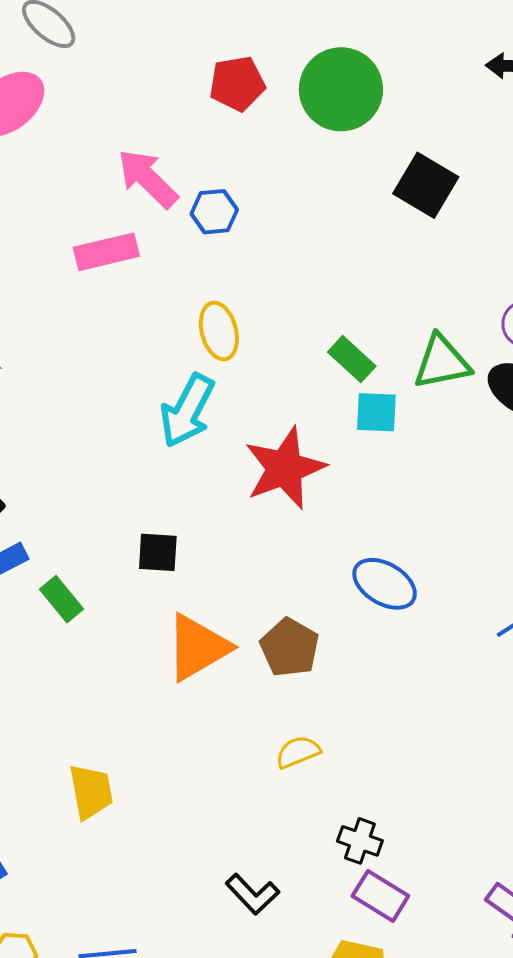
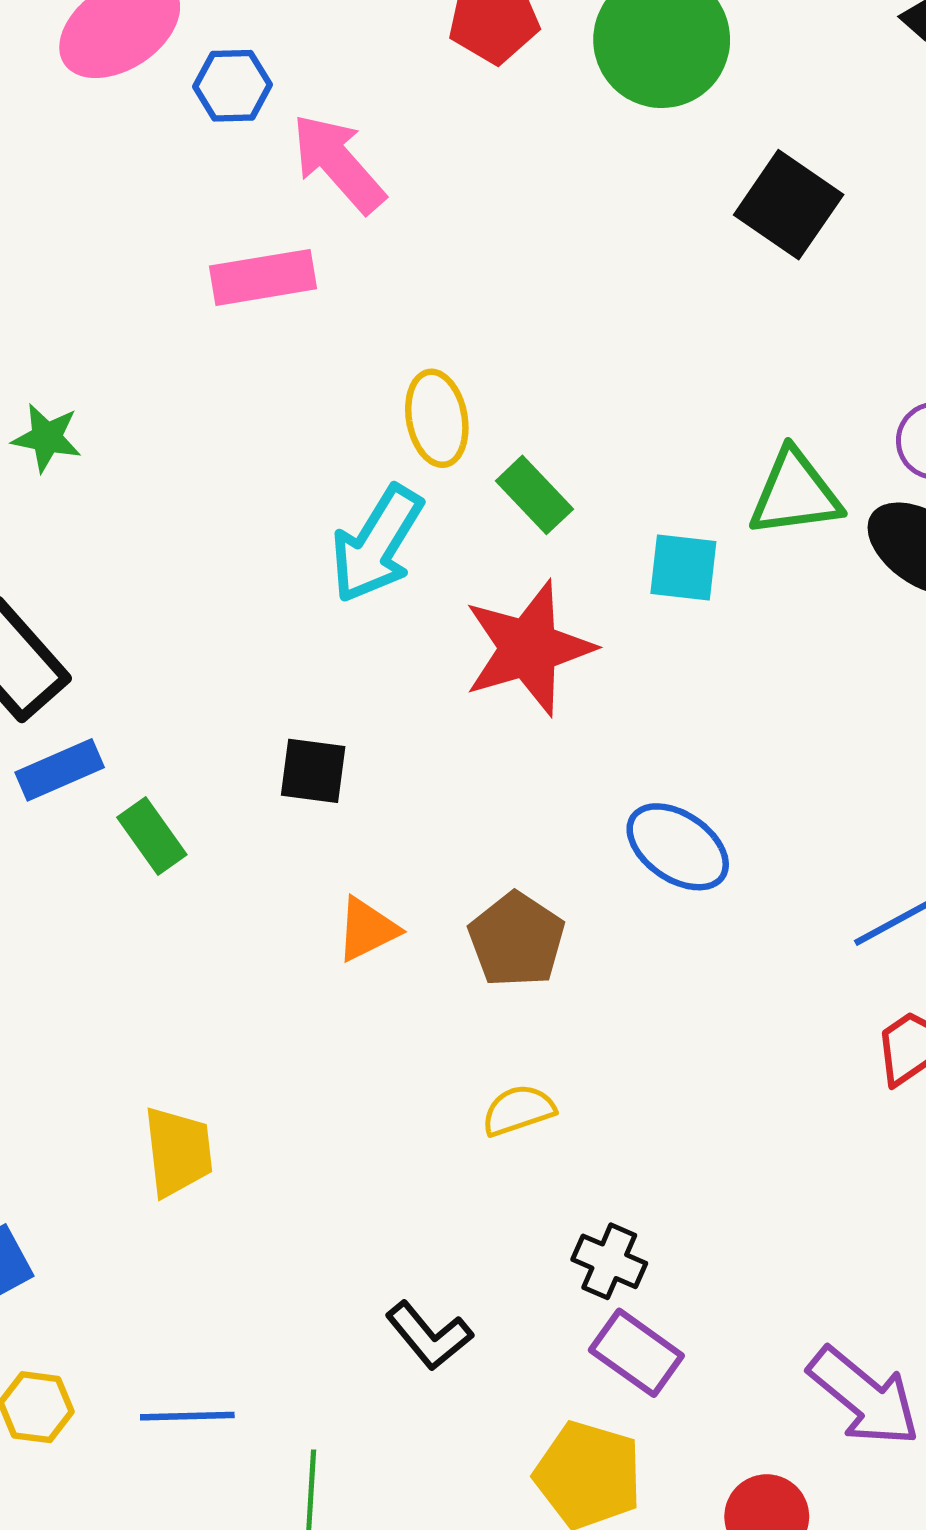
blue hexagon: (214, 212) -> (232, 86), moved
green rectangle: (352, 359) -> (534, 495), moved
orange triangle: (198, 647) -> (367, 929), size x0.6

